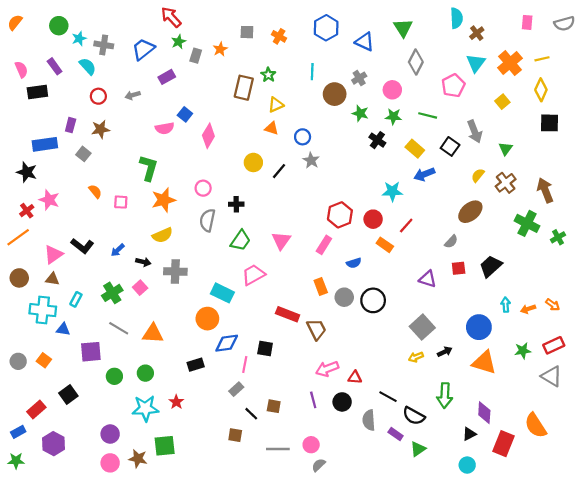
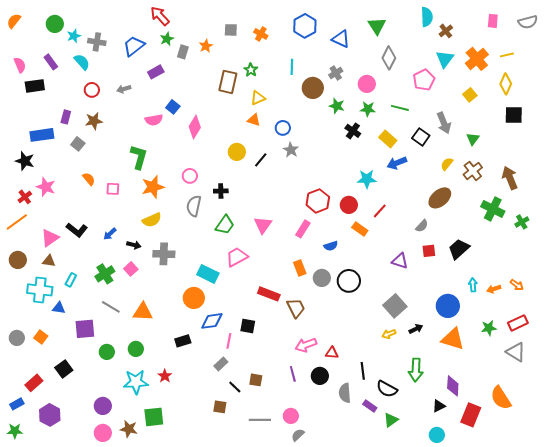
black line: (388, 397) -> (363, 371), turned 54

